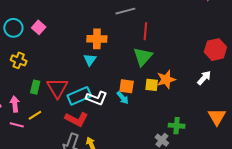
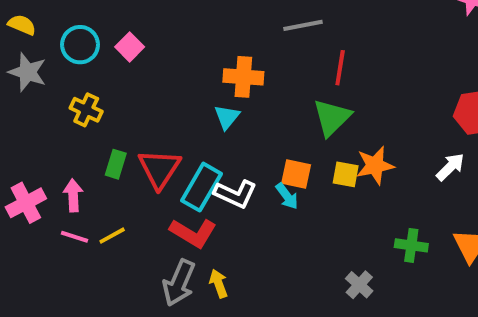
cyan rectangle: (79, 96) -> (202, 187), turned -40
yellow line: (35, 115) -> (112, 236), moved
green cross: (177, 126) -> (411, 245), moved

